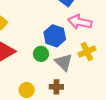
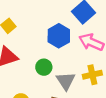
blue hexagon: (55, 36) -> (59, 36), moved

